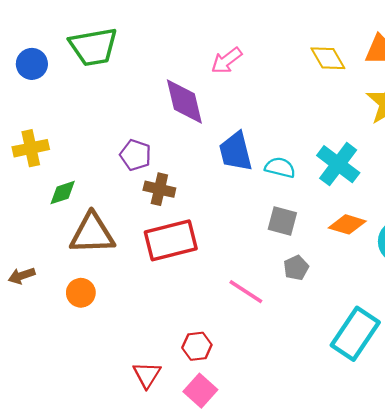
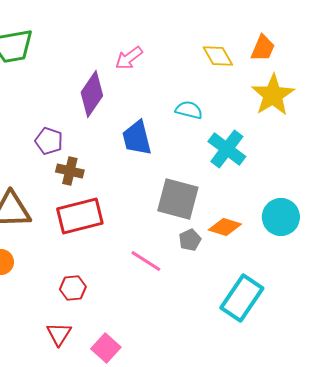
purple diamond: (184, 101) -> (92, 94), turned 48
cyan semicircle: (280, 168) -> (189, 110), moved
gray square: (282, 221) -> (178, 199), size x1.6
orange diamond: (347, 224) -> (225, 227), moved
red hexagon: (197, 346) -> (73, 288), moved

